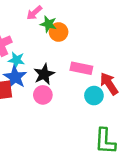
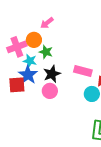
green star: (48, 24) -> (46, 52), moved
orange circle: (59, 32) -> (34, 40), moved

